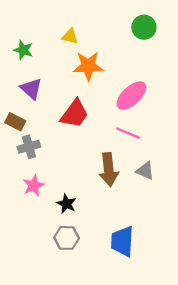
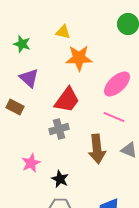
gray cross: (29, 147) -> (59, 129), moved

